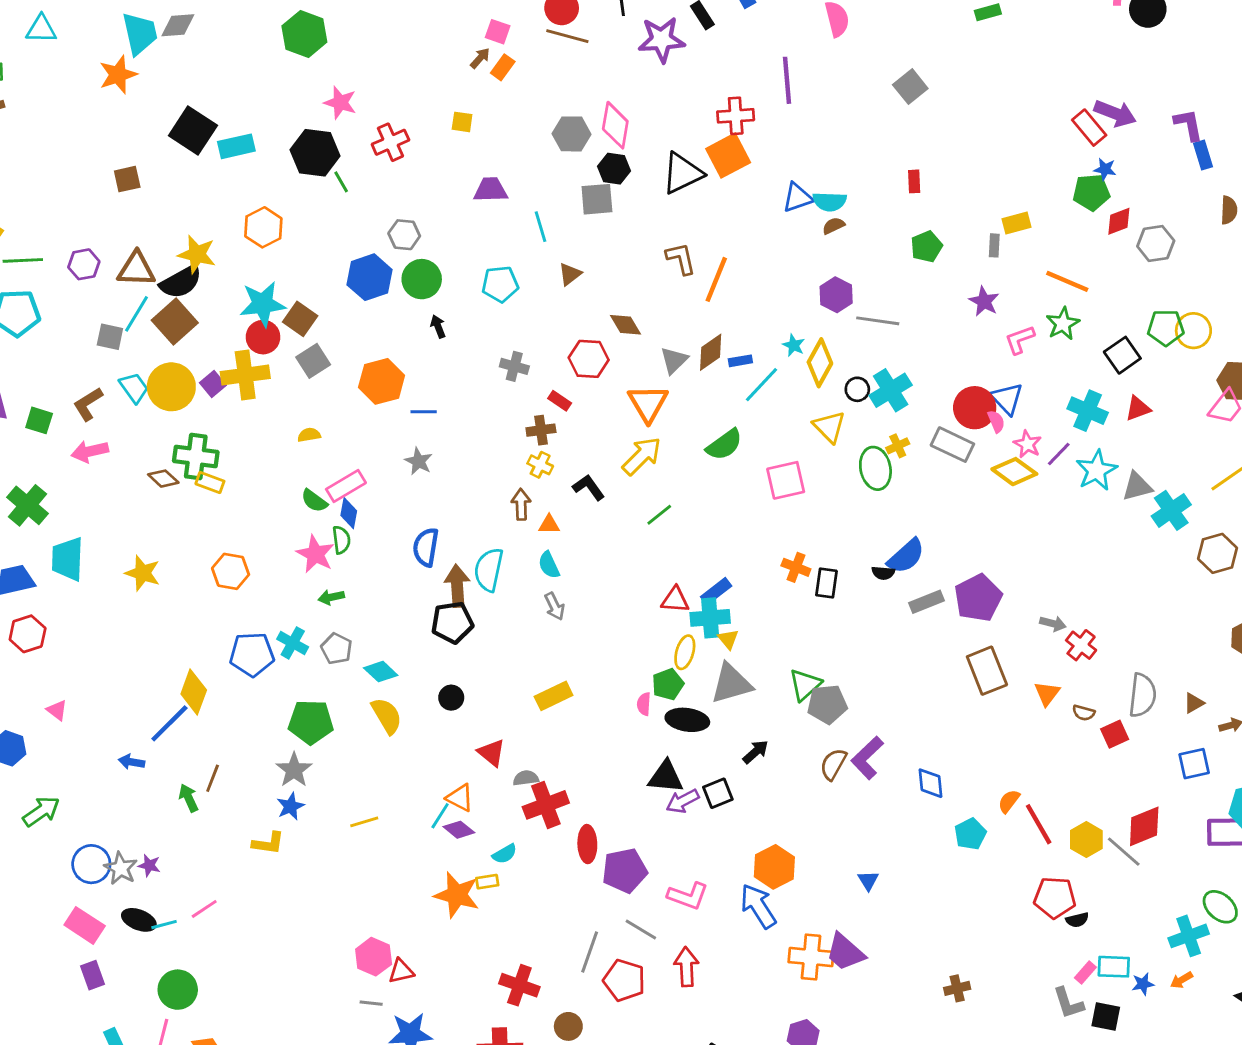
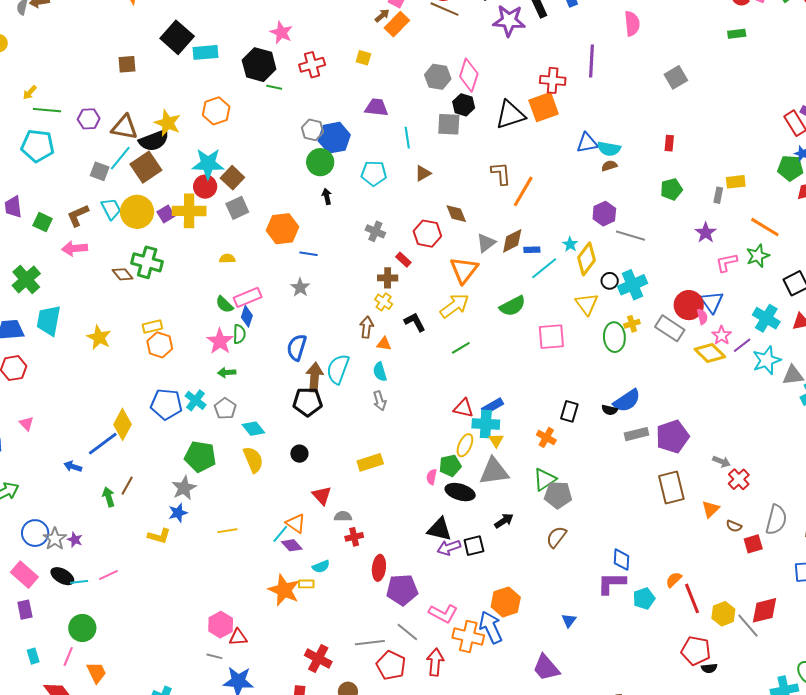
orange rectangle: (503, 67) -> (397, 24), size x1.4
green line: (341, 182) -> (274, 87), turned -56
blue hexagon: (370, 277) -> (334, 138), moved
yellow rectangle: (210, 482) -> (152, 327), moved, turned -42
orange cross: (796, 567) -> (546, 437), moved
purple L-shape: (867, 758) -> (612, 583), moved, turned 36
red cross: (546, 805) -> (354, 537), size x0.6
gray line: (590, 952) -> (370, 643), turned 56
orange cross: (811, 957) -> (468, 636), moved

